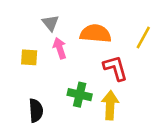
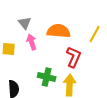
red L-shape: (115, 68) -> (74, 57), turned 40

